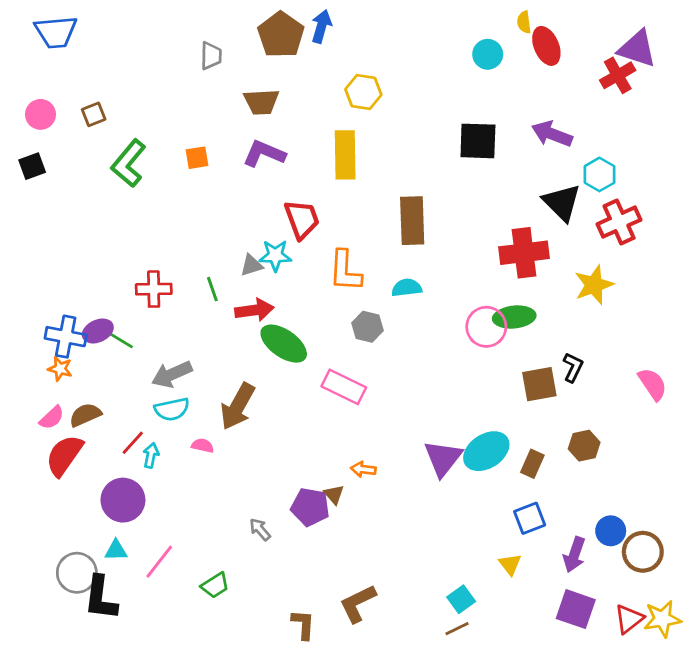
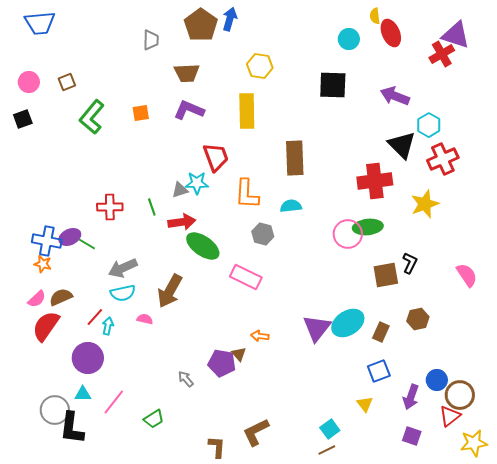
black square: (478, 141) -> (333, 85), moved
purple square: (576, 609) -> (412, 436), size x0.7
red triangle: (629, 619) -> (450, 416), moved

